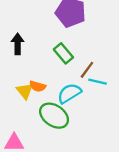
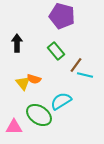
cyan semicircle: (69, 93) -> (61, 101), moved
green ellipse: (54, 116) -> (39, 115), moved

